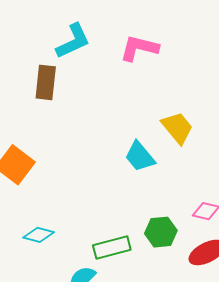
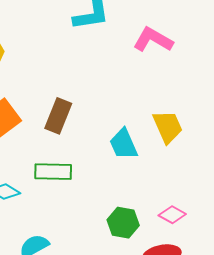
brown rectangle: (46, 82) -> (58, 116), moved
green rectangle: (112, 248) -> (53, 172), moved

